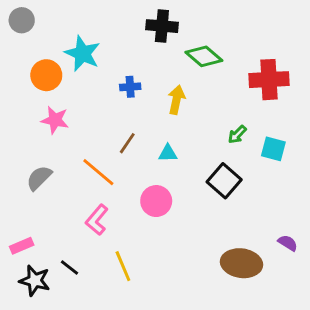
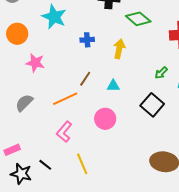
orange circle: (46, 75) -> (17, 34), moved
orange line: (98, 172) -> (65, 99), turned -65

